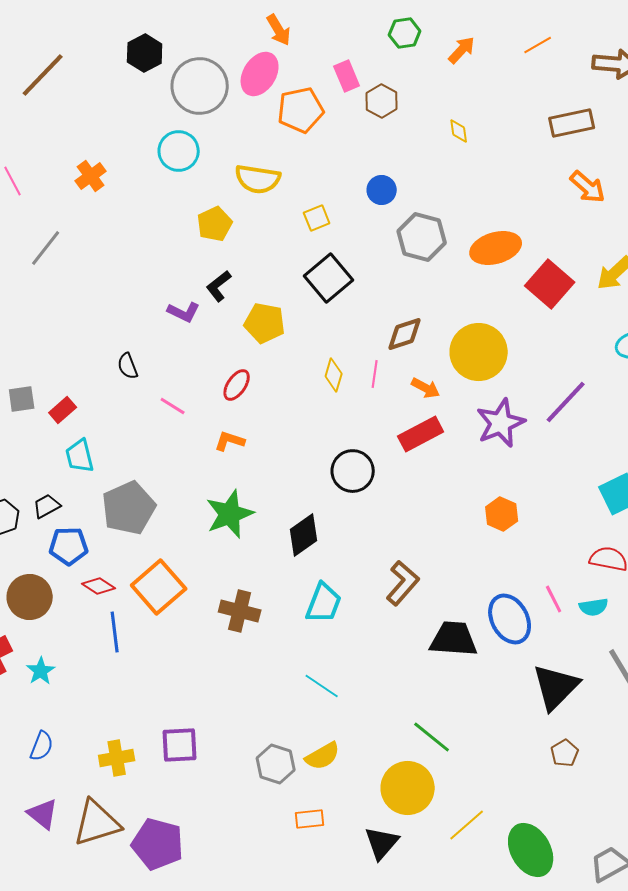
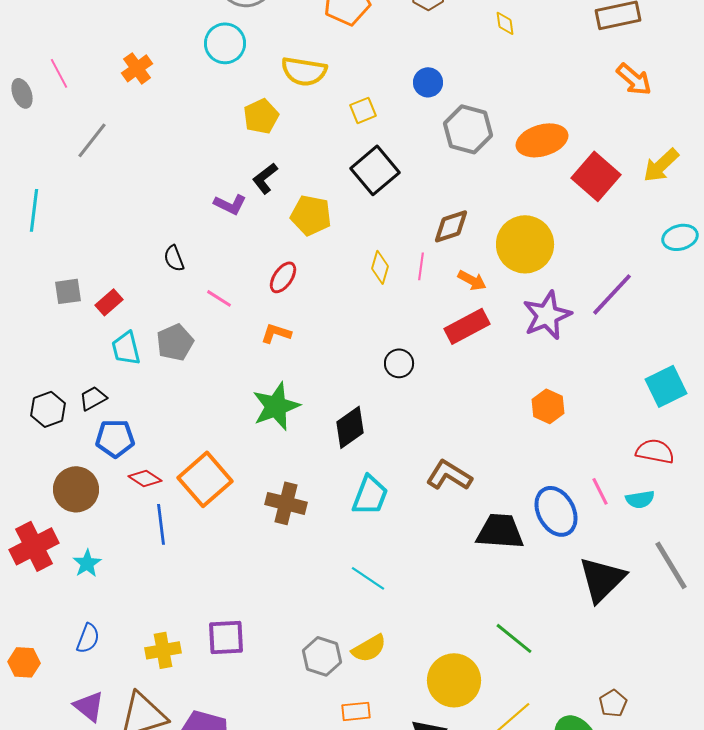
black circle: (353, 471) -> (399, 363), size x0.7
gray pentagon: (129, 508) -> (175, 342), moved, size x0.7
brown L-shape: (403, 583) -> (449, 475), turned -99
green line: (432, 737) -> (514, 638), moved
brown pentagon: (565, 753) -> (613, 703), moved

